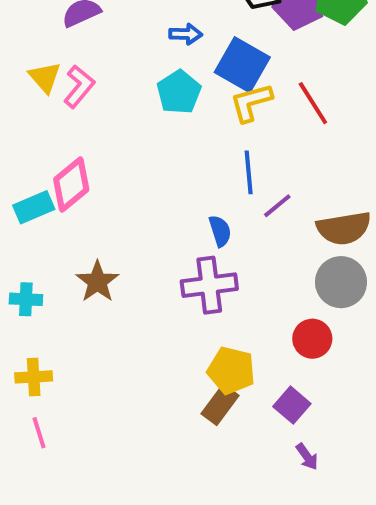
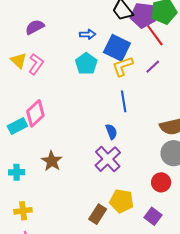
red line: (313, 103) -> (155, 35), moved
purple line: (277, 206) -> (153, 67), moved
purple cross: (209, 285) -> (108, 159), turned -32
brown rectangle: (220, 405) -> (98, 214), moved

